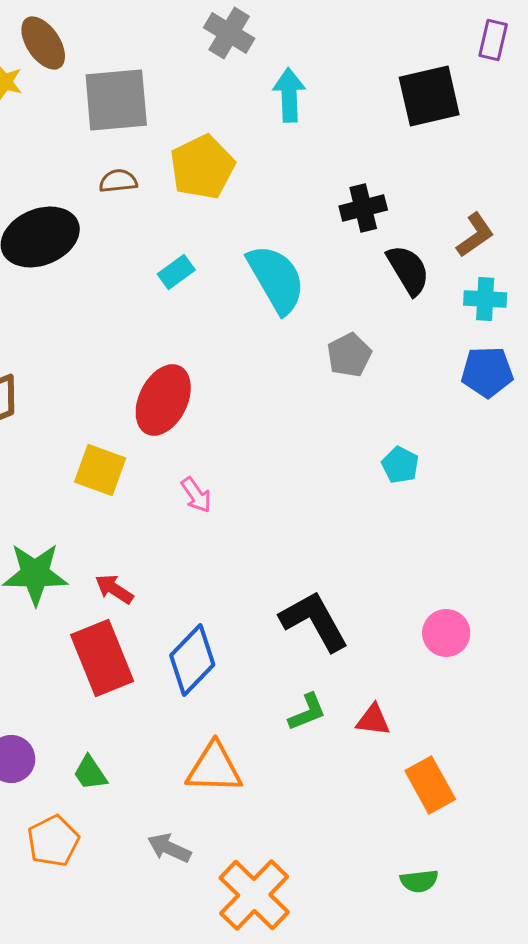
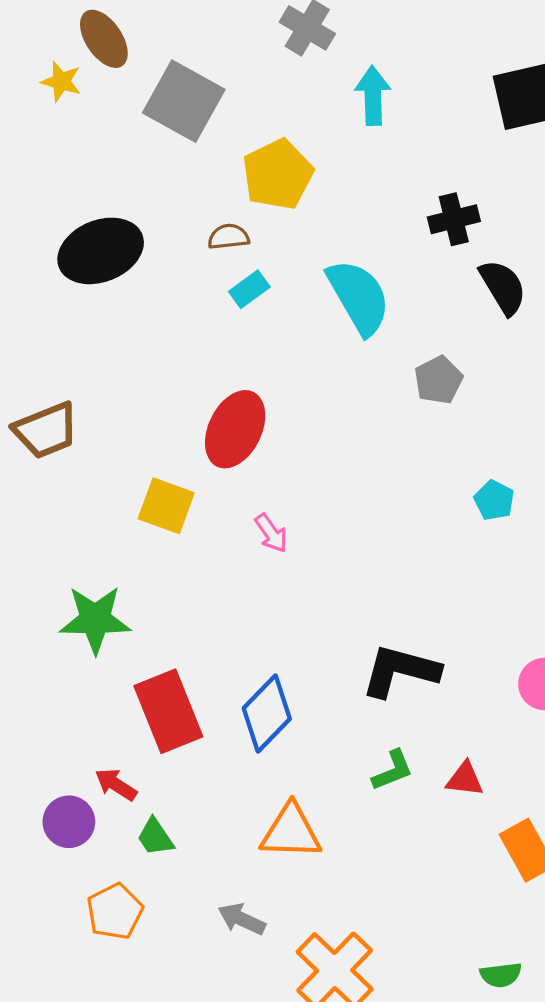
gray square: (116, 100) -> (184, 101), turned 34
brown semicircle: (118, 181) -> (229, 237), moved
red arrow: (114, 589) -> (116, 785), moved
black L-shape: (314, 621) -> (400, 671), turned -46
green semicircle: (419, 881) -> (501, 975), moved

